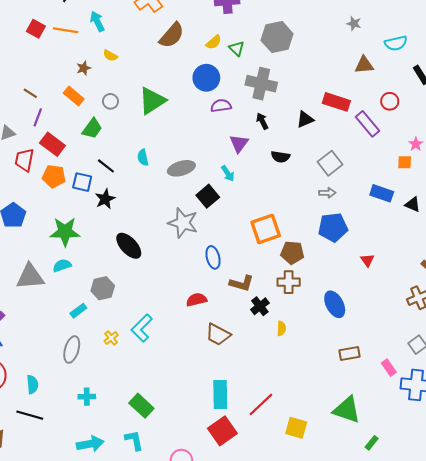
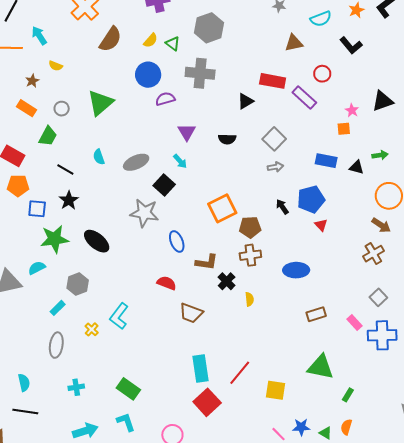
black arrow: (262, 121) -> (282, 207), moved
blue square: (82, 182) -> (37, 209), moved
blue pentagon: (333, 227) -> (311, 199), moved
green star: (65, 232) -> (54, 239), moved
red semicircle: (197, 300) -> (167, 283), turned 42
blue ellipse: (335, 304) -> (296, 270), turned -55

